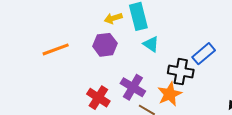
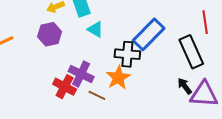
blue rectangle: (204, 54) -> (149, 34), size x1.4
red cross: (98, 98) -> (65, 87), moved

